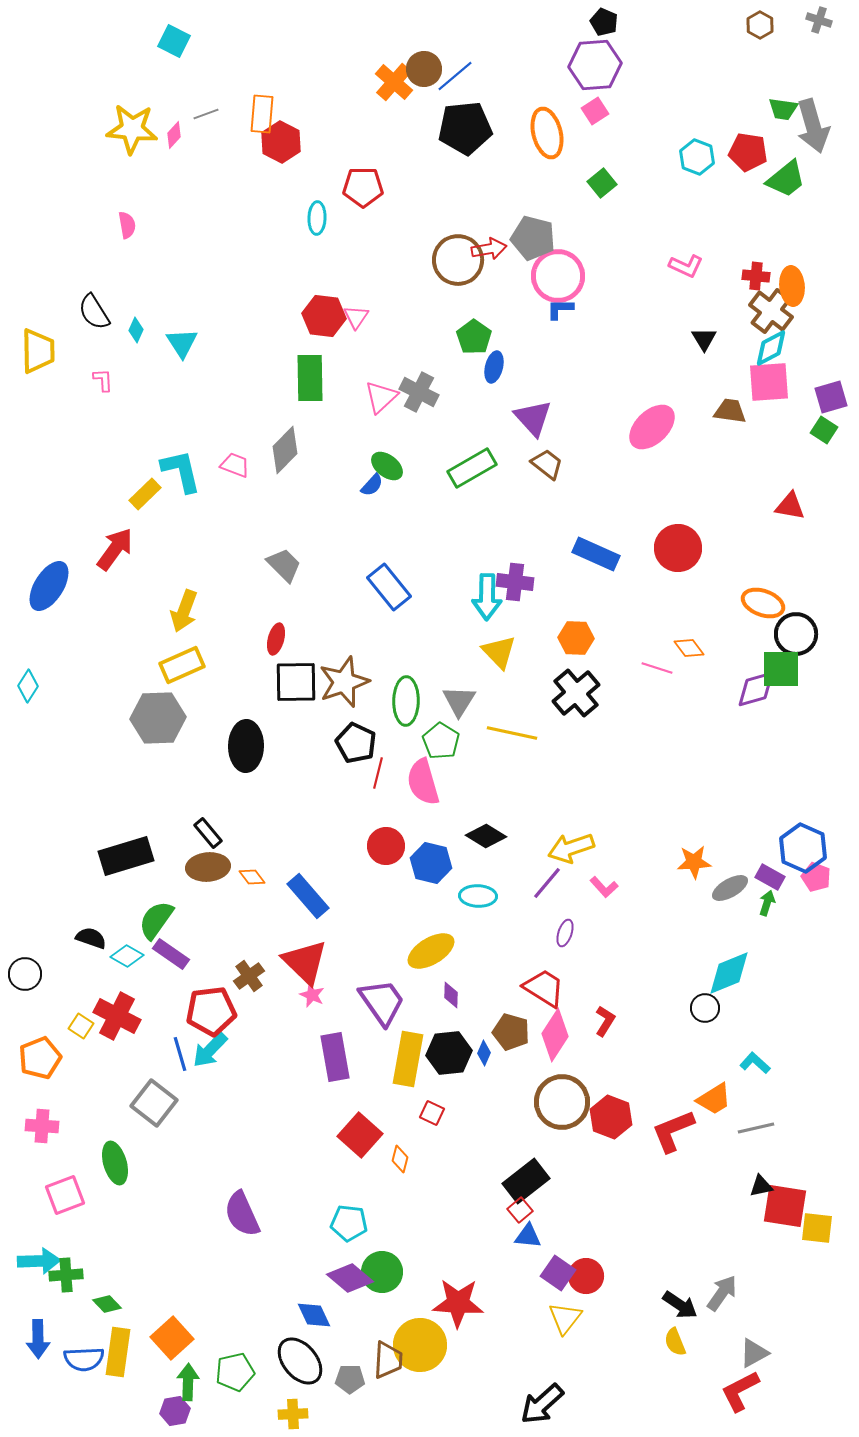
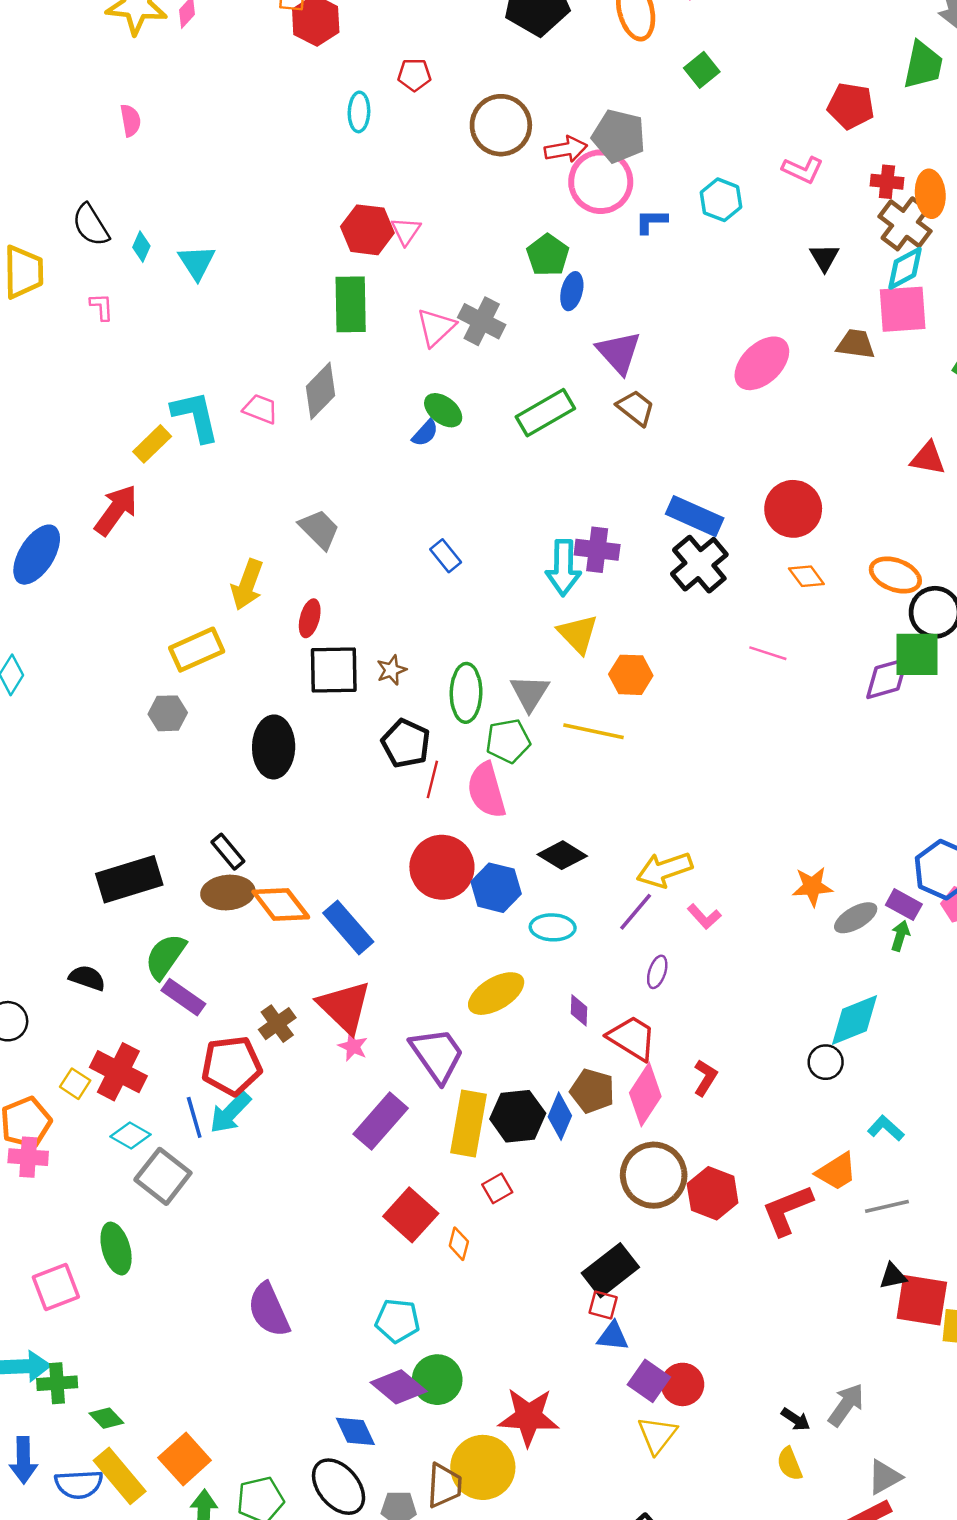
red pentagon: (748, 152) -> (851, 106), moved
cyan hexagon: (697, 157) -> (721, 200), moved
green trapezoid: (786, 179) -> (923, 65), turned -39
red pentagon: (363, 187) -> (414, 75), size x0.7
brown circle: (458, 260) -> (501, 125), moved
pink circle: (558, 276) -> (601, 182), moved
blue rectangle: (389, 587) -> (446, 556), size x0.6
yellow arrow: (184, 611) -> (247, 585), moved
orange hexagon: (576, 638) -> (631, 675), moved
orange diamond: (689, 648) -> (806, 576), moved
brown star: (344, 682) -> (391, 670), size x0.5
black cross: (576, 693) -> (699, 564), moved
gray hexagon: (158, 718) -> (168, 713), size x0.6
green pentagon: (441, 741) -> (508, 741), turned 30
red circle: (386, 846) -> (442, 867), size x1.4
orange diamond: (252, 877) -> (281, 905), size x1.8
cyan diamond: (127, 956) -> (130, 1135), moved
purple diamond: (451, 995) -> (579, 1010), moved
blue diamond: (484, 1053) -> (560, 1116), size x1.5
purple rectangle: (335, 1057) -> (381, 1121), turned 51
red square: (432, 1113) -> (497, 1188), turned 35
pink cross: (42, 1126) -> (28, 1157), moved
red square: (520, 1210) -> (603, 1305), turned -35
black arrow: (680, 1305) -> (796, 1419), size x0.7
yellow rectangle: (118, 1352) -> (120, 1476), turned -48

